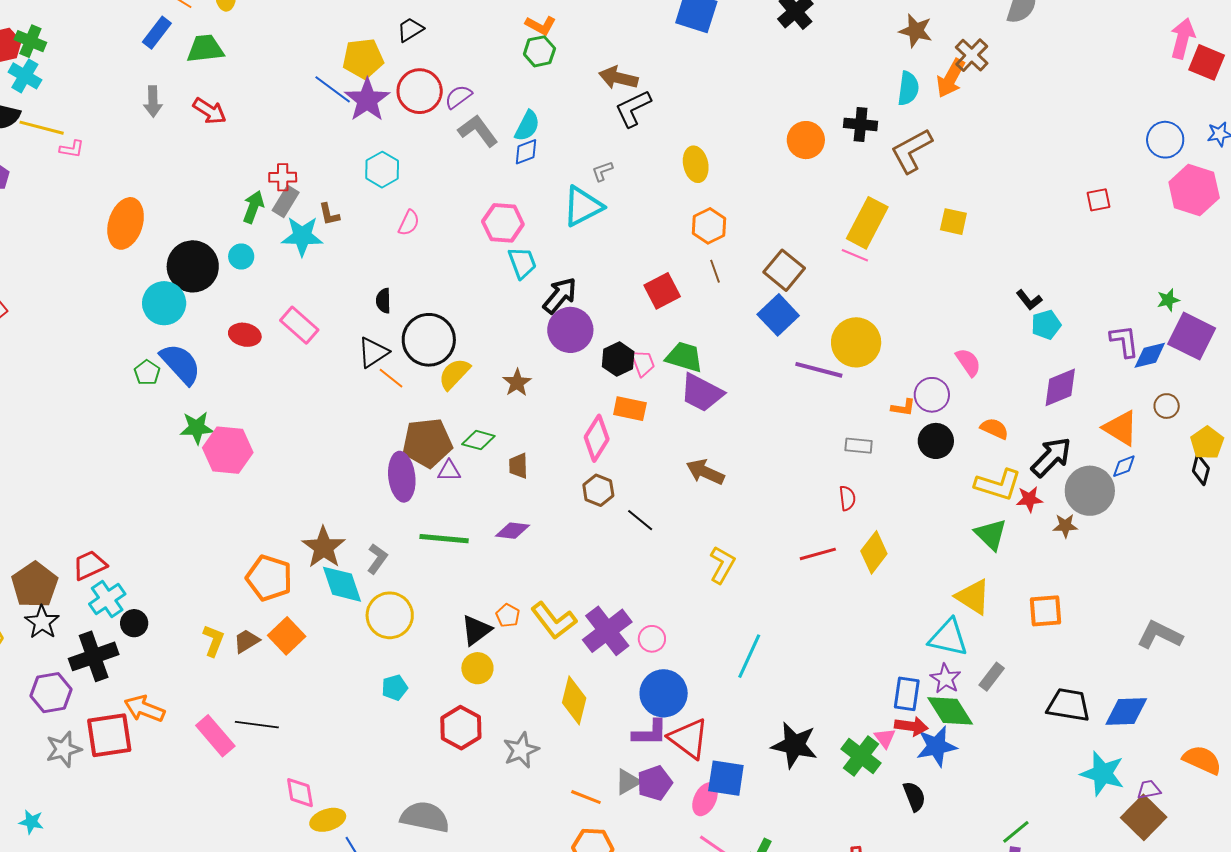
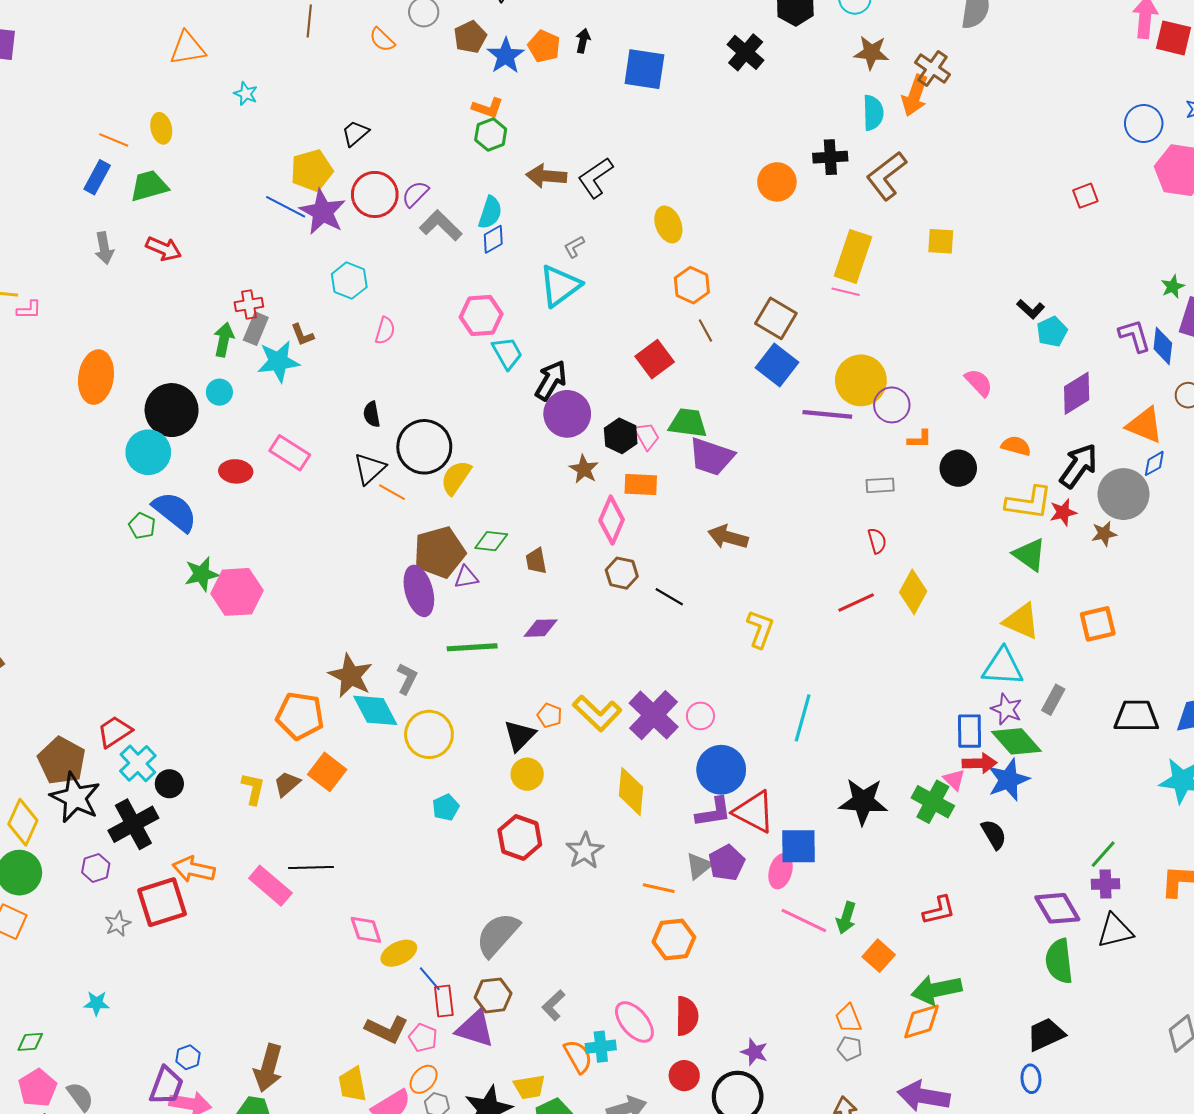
brown arrow: (618, 78) -> (546, 176), moved
blue diamond: (1150, 355) -> (1163, 346), turned -60
brown star: (517, 383) -> (584, 469), moved
purple circle: (932, 395) -> (892, 405), moved
black star: (42, 622) -> (75, 798), size x1.4
purple hexagon: (51, 693) -> (96, 868), size x0.7
gray star: (64, 749) -> (118, 924), size x0.7
gray semicircle: (425, 817) -> (498, 935), turned -51

